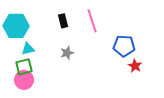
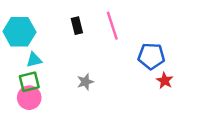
gray star: (67, 53) -> (85, 82), moved

